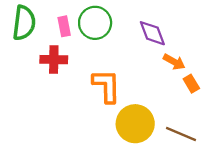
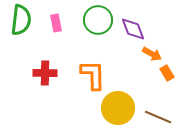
green circle: (95, 23) -> (98, 20), moved
red cross: (54, 60) -> (45, 73), moved

